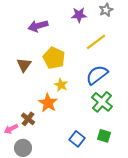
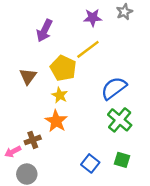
purple arrow: (38, 26) -> (44, 31), turned -48
yellow line: (96, 42) -> (88, 49), moved
yellow star: (61, 85) -> (60, 95), moved
brown cross: (28, 119) -> (33, 140), turned 32

